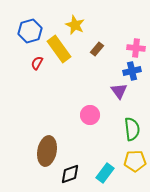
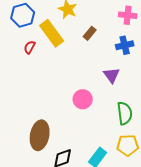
pink cross: (136, 48) -> (128, 15), moved
blue cross: (132, 71) -> (125, 45), moved

